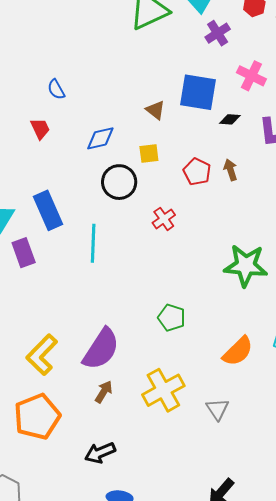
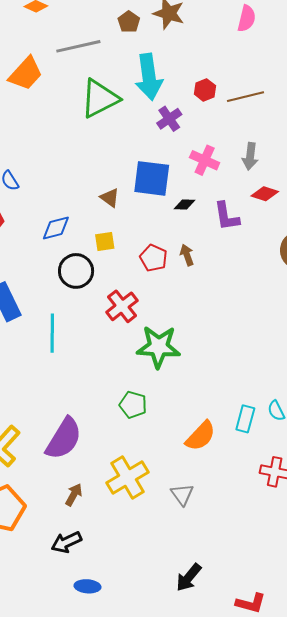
red cross: (164, 219) -> (122, 306), size x1.4
green star: (246, 266) -> (158, 347), moved
brown arrow: (104, 392) -> (74, 495), moved

